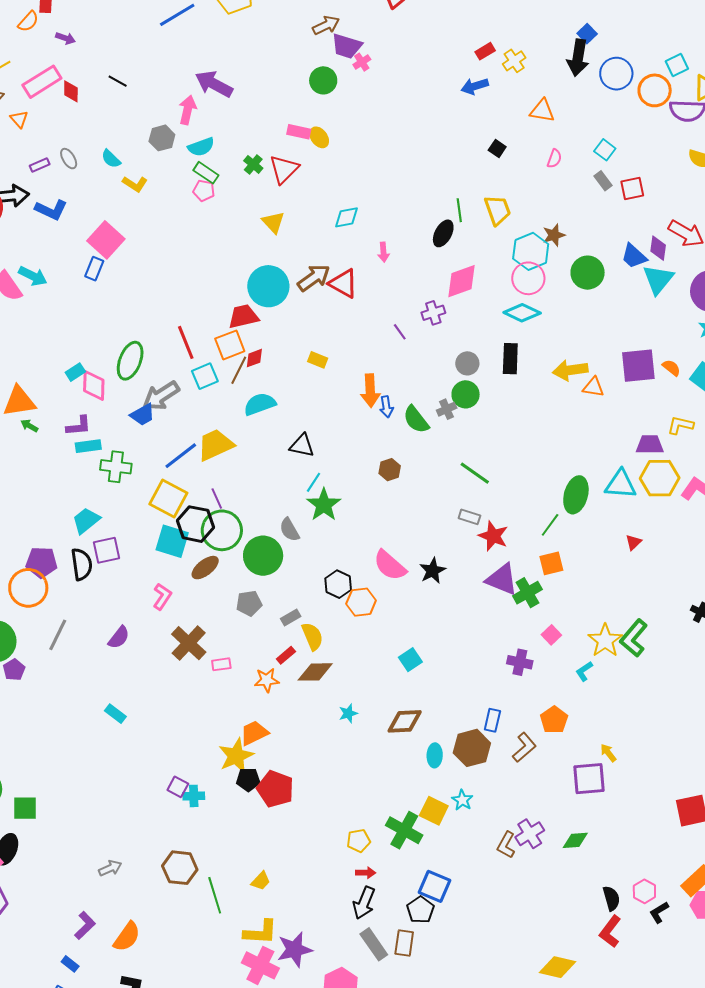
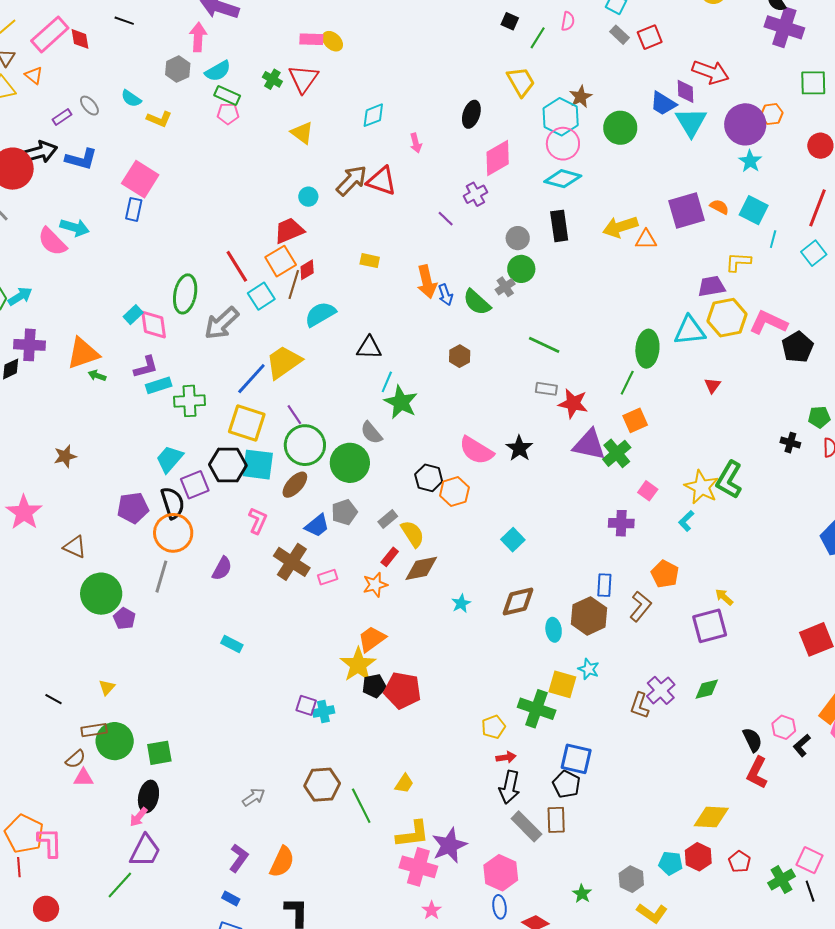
green line: (459, 210) -> (538, 38), moved, turned 50
cyan circle: (268, 286) -> (308, 197), size x0.5
blue trapezoid: (143, 415) -> (317, 526), moved
black hexagon: (195, 524) -> (228, 465), moved
orange circle: (28, 588) -> (173, 533), moved

